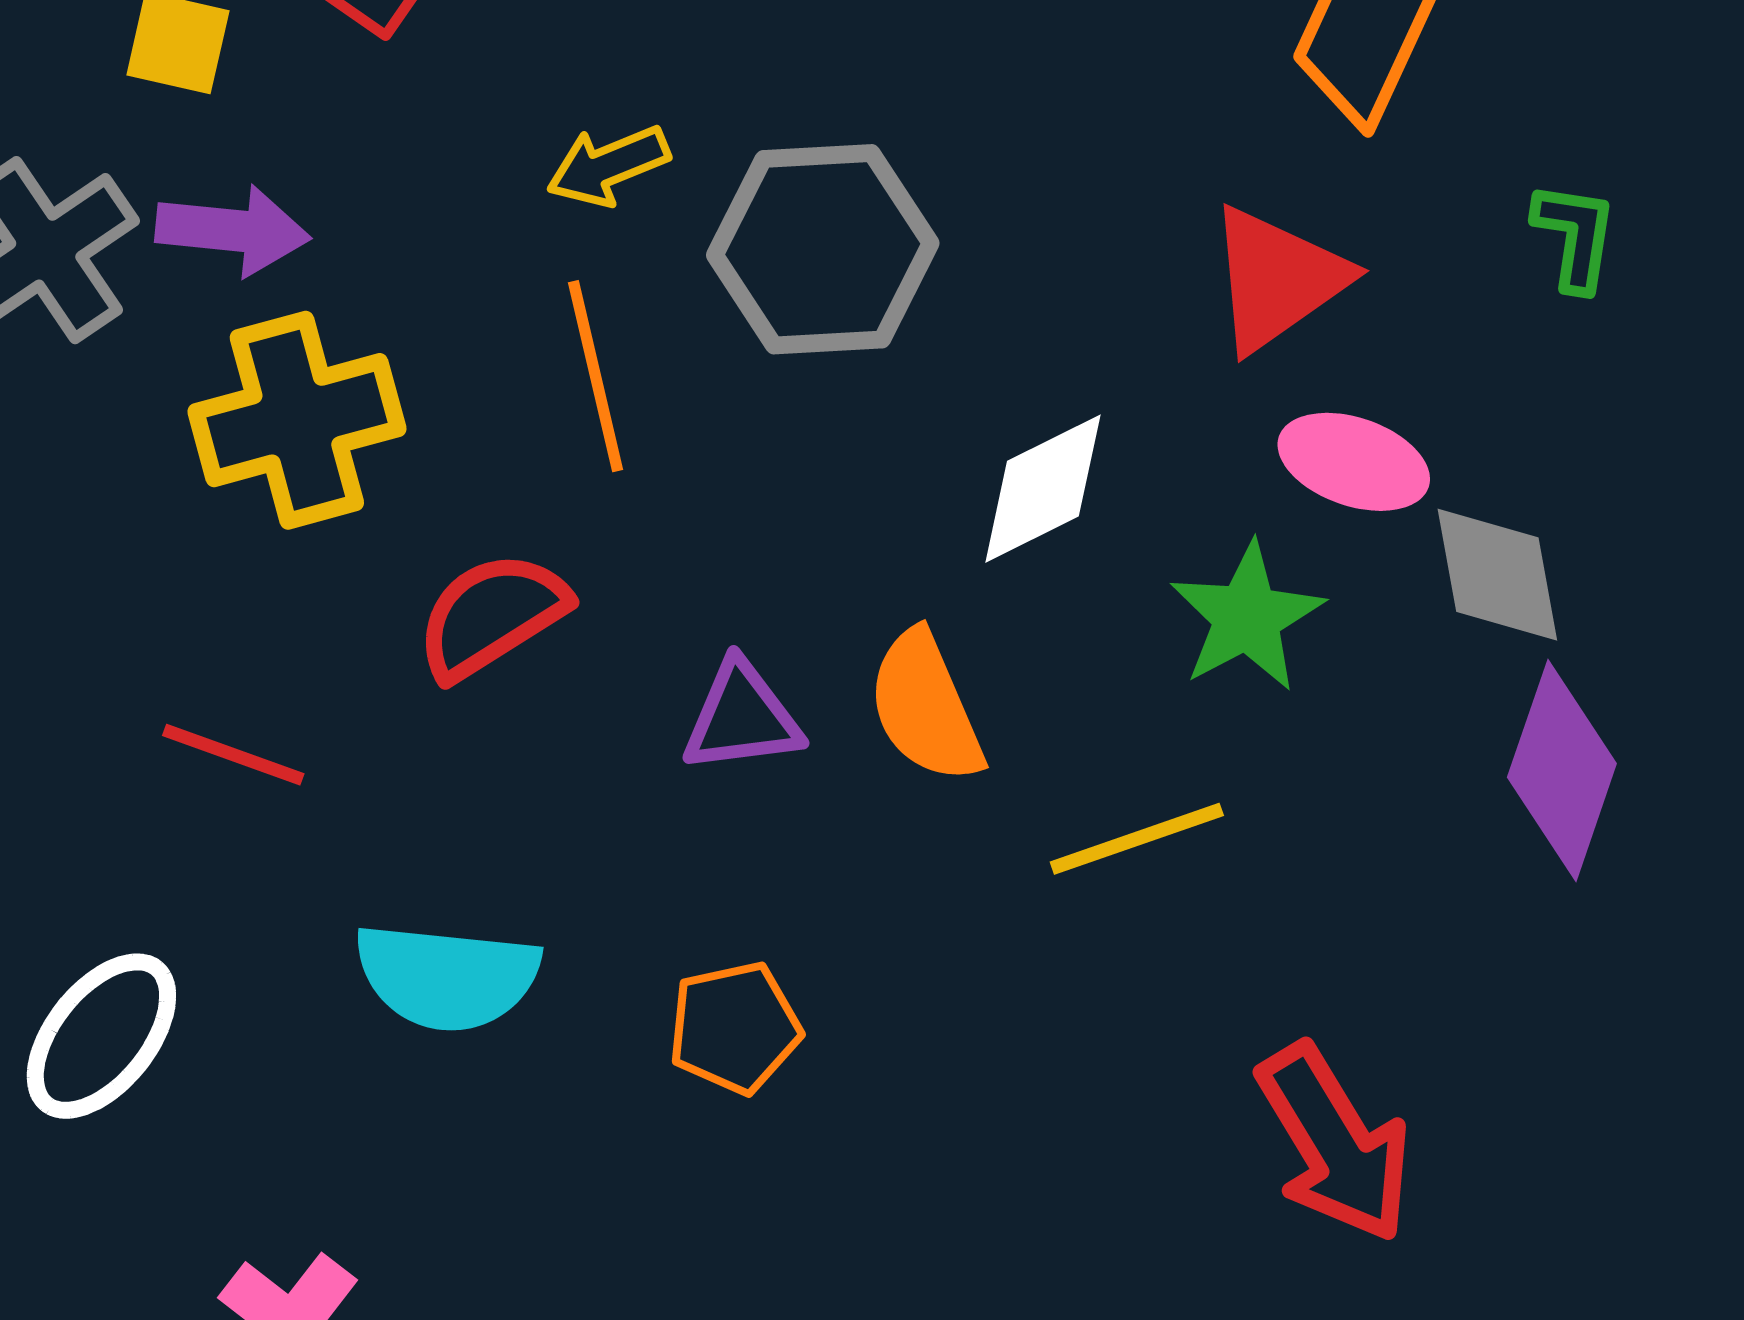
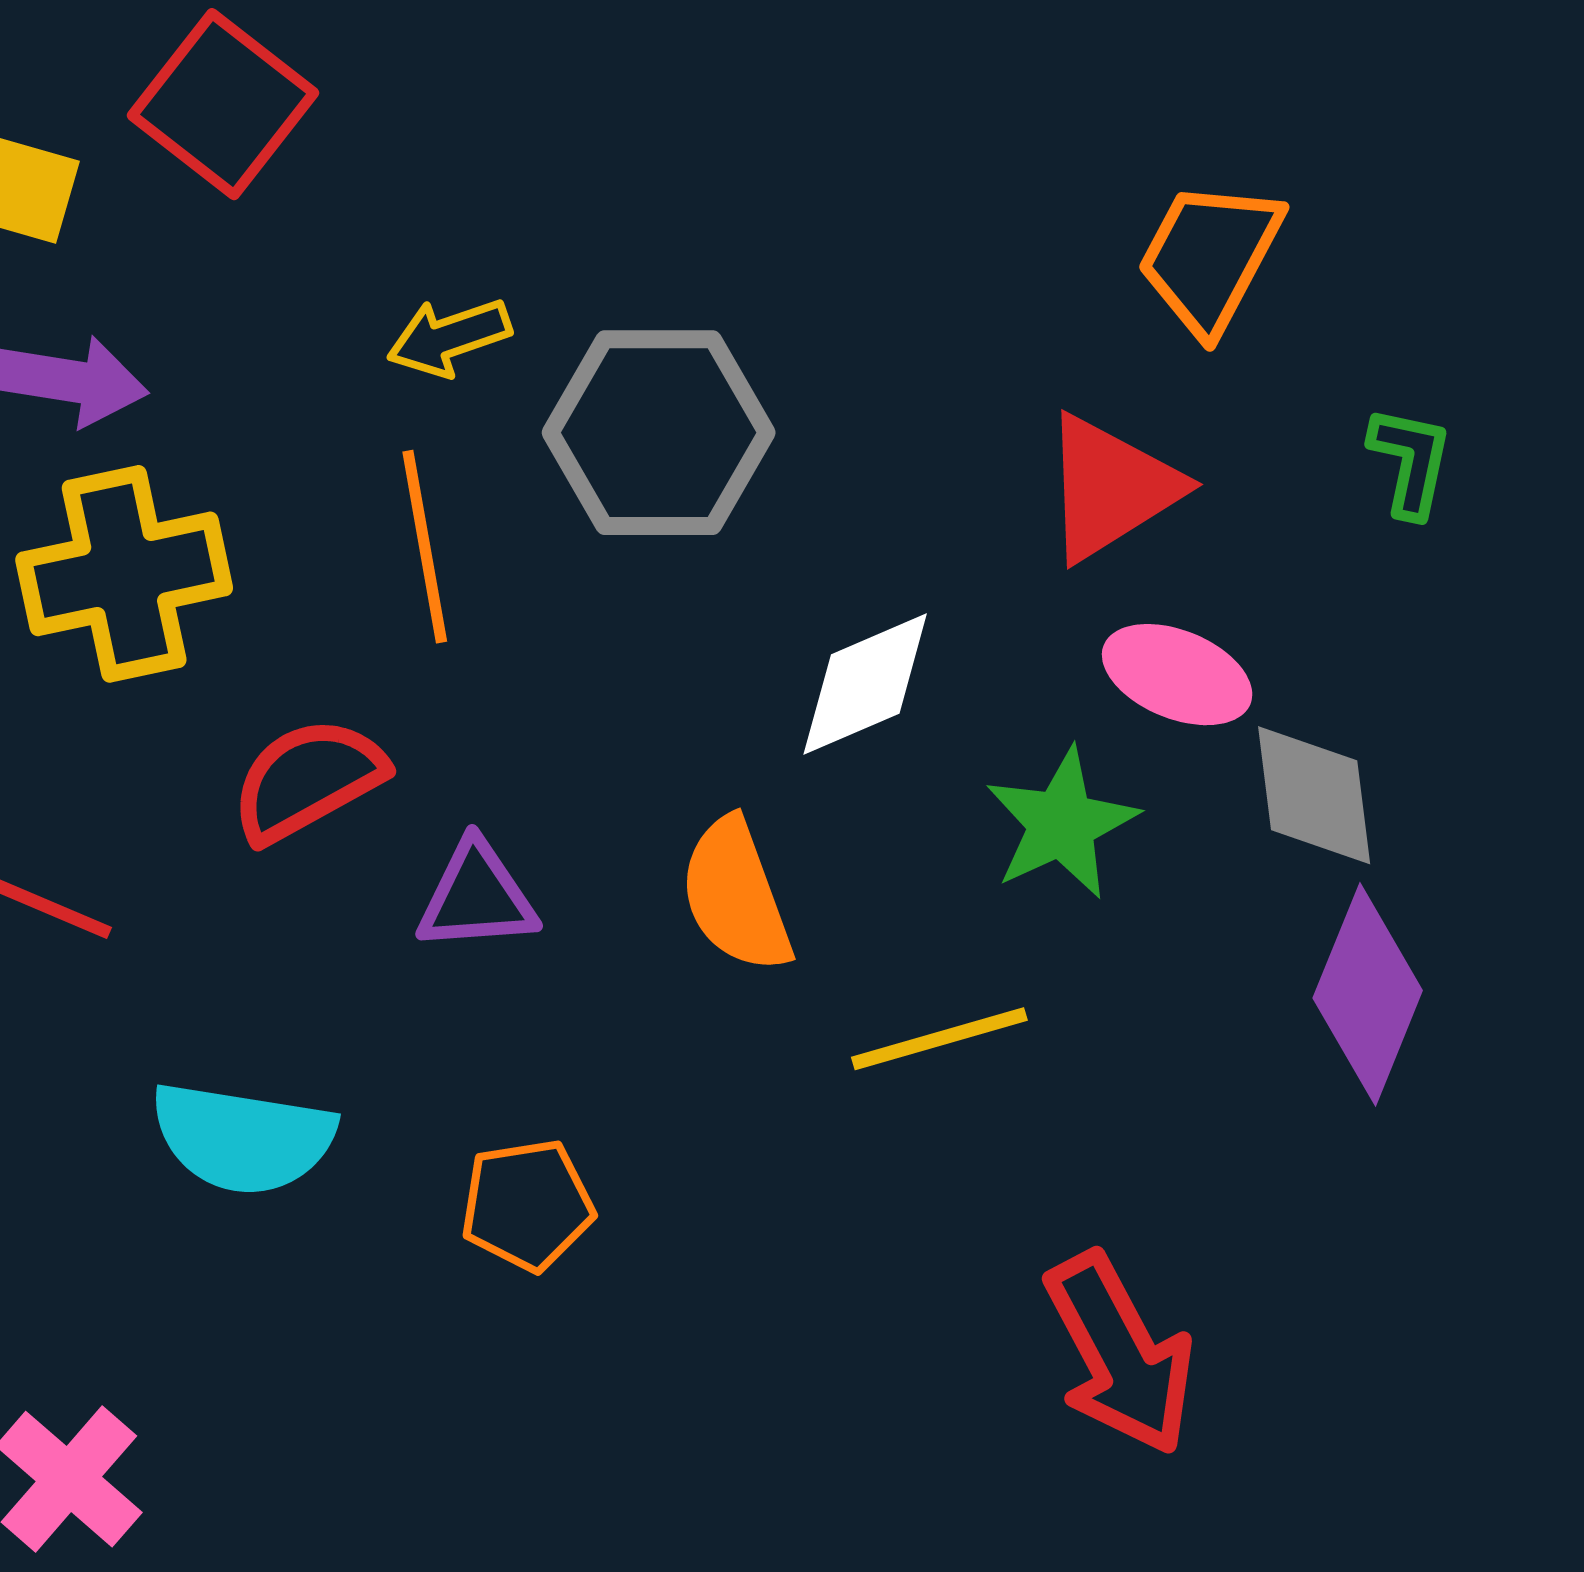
purple triangle: (742, 717) -> (477, 897), moved

